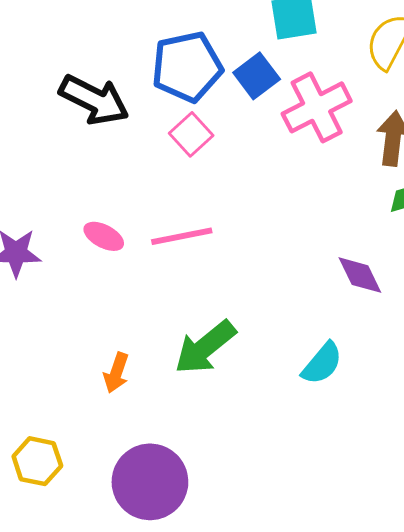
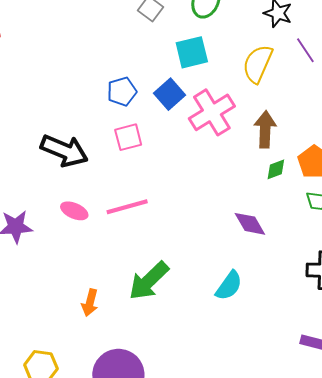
blue pentagon: (187, 67) -> (122, 92), size x0.6
black arrow: (94, 100) -> (64, 151), moved
pink square: (191, 134) -> (128, 137), turned 32

